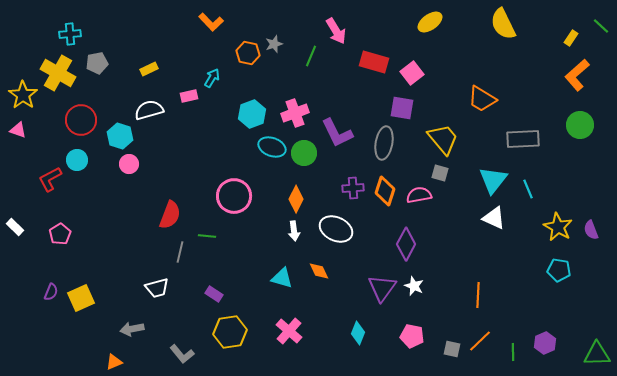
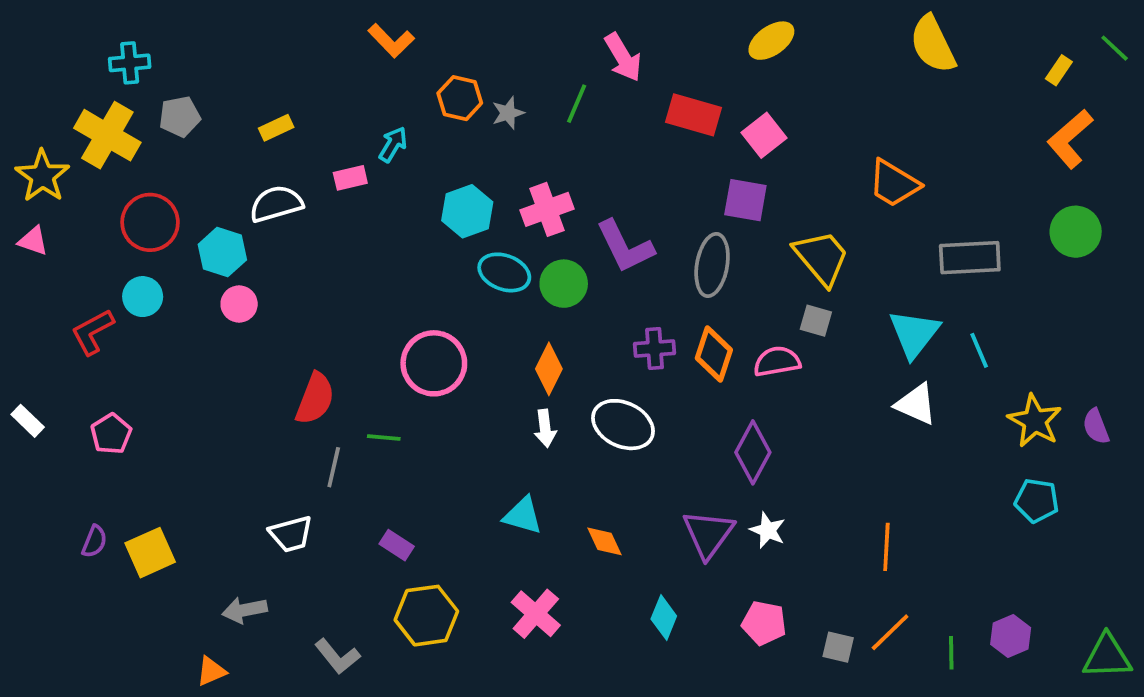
yellow ellipse: (430, 22) -> (771, 41), moved
gray star: (274, 44) -> (508, 113), moved
orange diamond: (319, 271) -> (604, 541), moved

